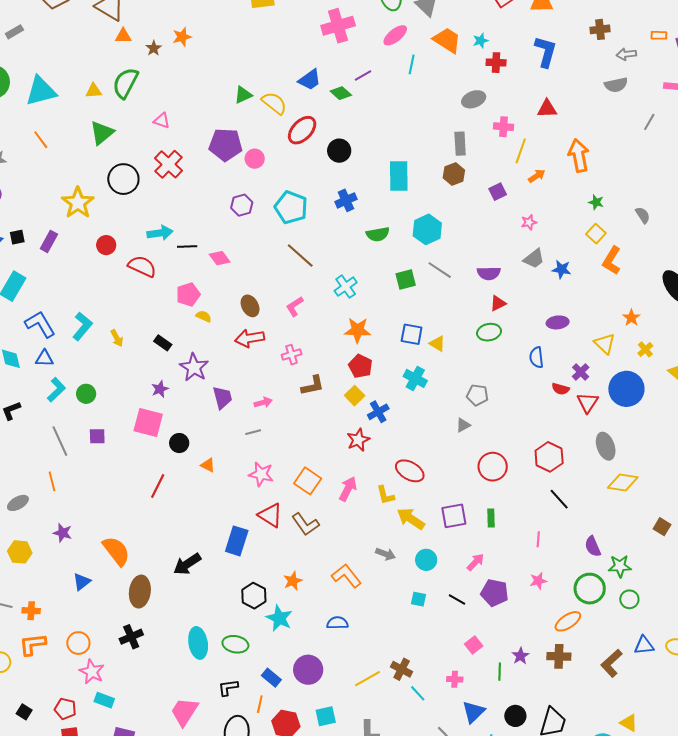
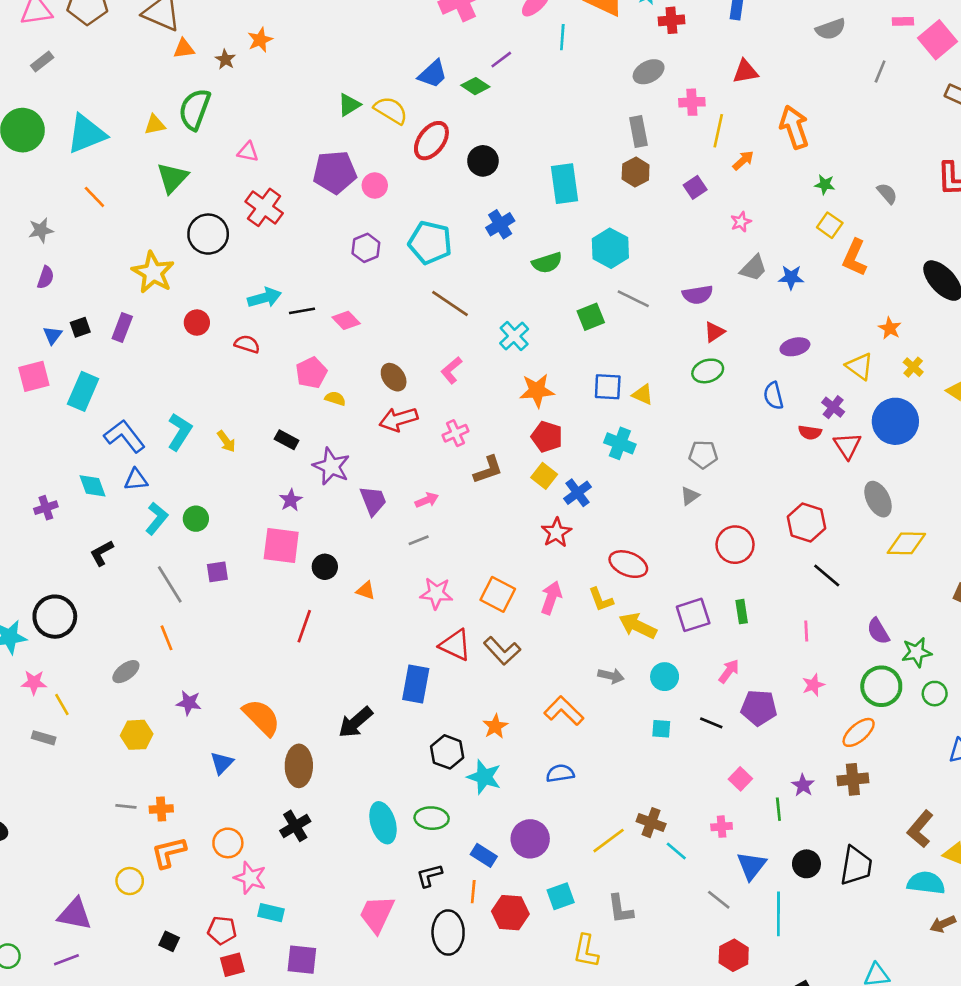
red semicircle: (142, 266) -> (247, 344), size x0.7
brown L-shape: (612, 663) -> (920, 829), moved

